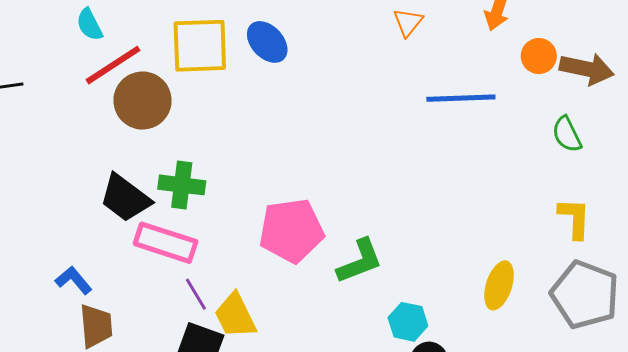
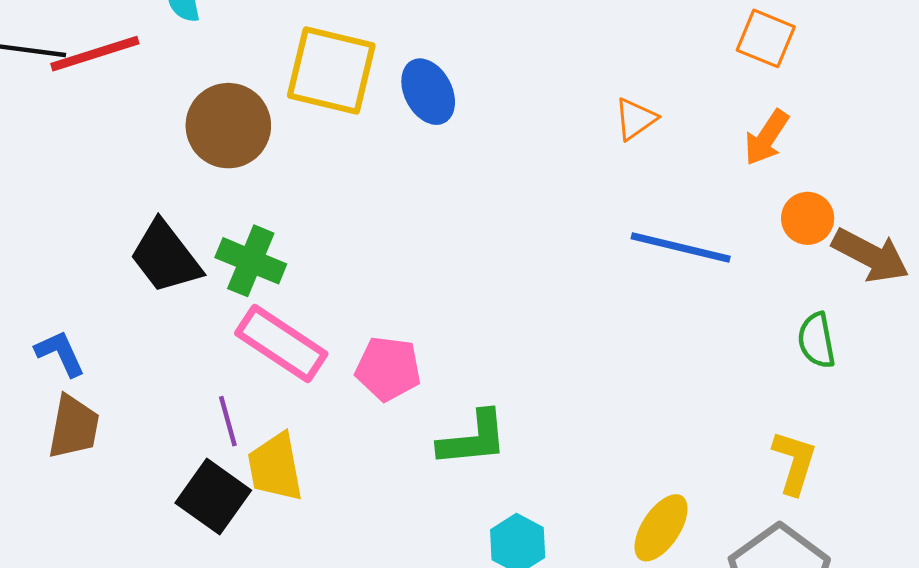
red line: (113, 65) -> (95, 54), moved
pink pentagon: (291, 231) -> (388, 369), size x0.7
pink rectangle: (166, 243) -> (281, 344), moved

